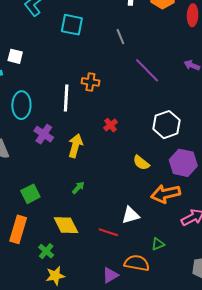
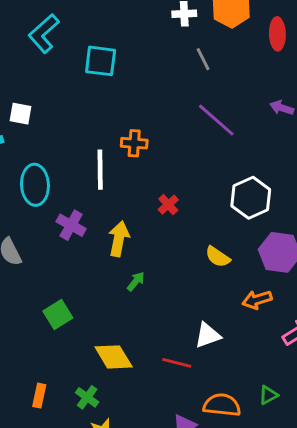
gray line: (120, 37) -> (203, 59), moved
green arrow: (78, 188) -> (136, 281), moved
orange arrow: (166, 194) -> (257, 300), size x0.7
orange rectangle: (18, 229) -> (39, 396), moved, size x0.6
green triangle: (158, 244) -> (268, 395), moved

